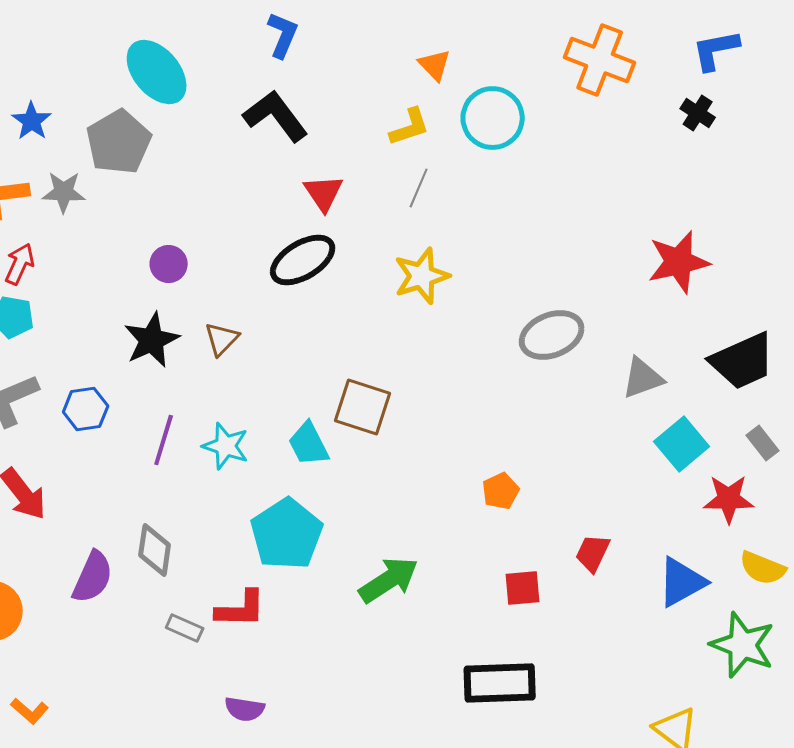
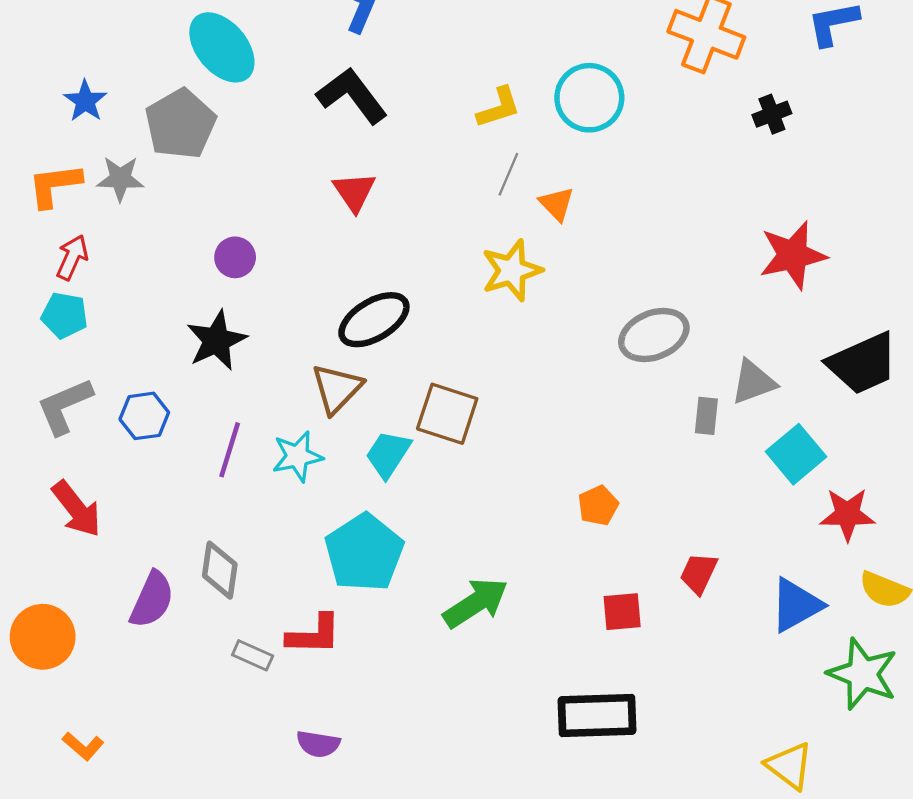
orange triangle: (435, 65) -> (557, 204), moved
black cross: (698, 113) -> (772, 114), moved, turned 36
red triangle: (324, 193) -> (354, 192), moved
black ellipse: (303, 260) -> (374, 320), moved
brown triangle: (222, 339) -> (337, 389), moved, size x1.4
gray rectangle: (763, 443) -> (706, 416), moved, turned 44
cyan trapezoid: (309, 444) -> (388, 454), turned 60
cyan star: (226, 446) -> (297, 456), turned -30

